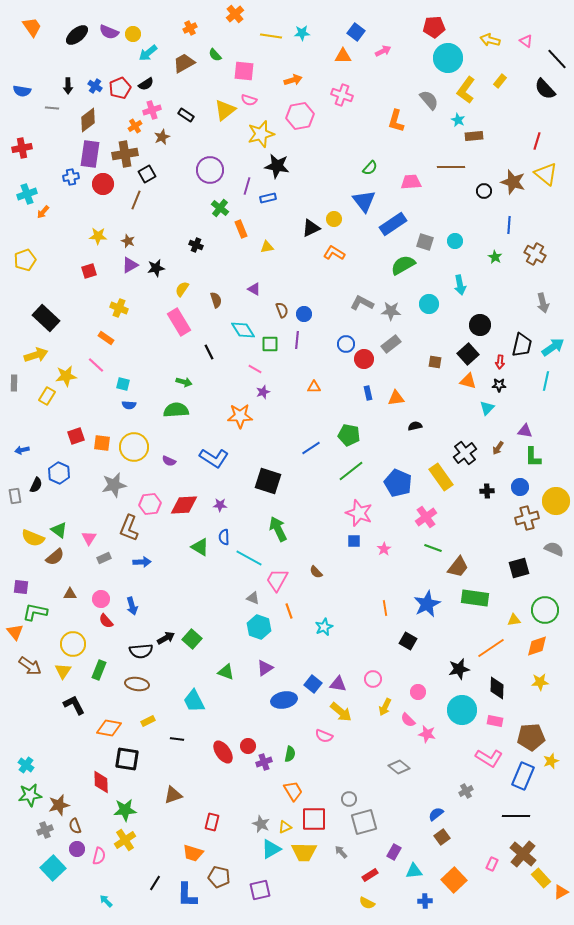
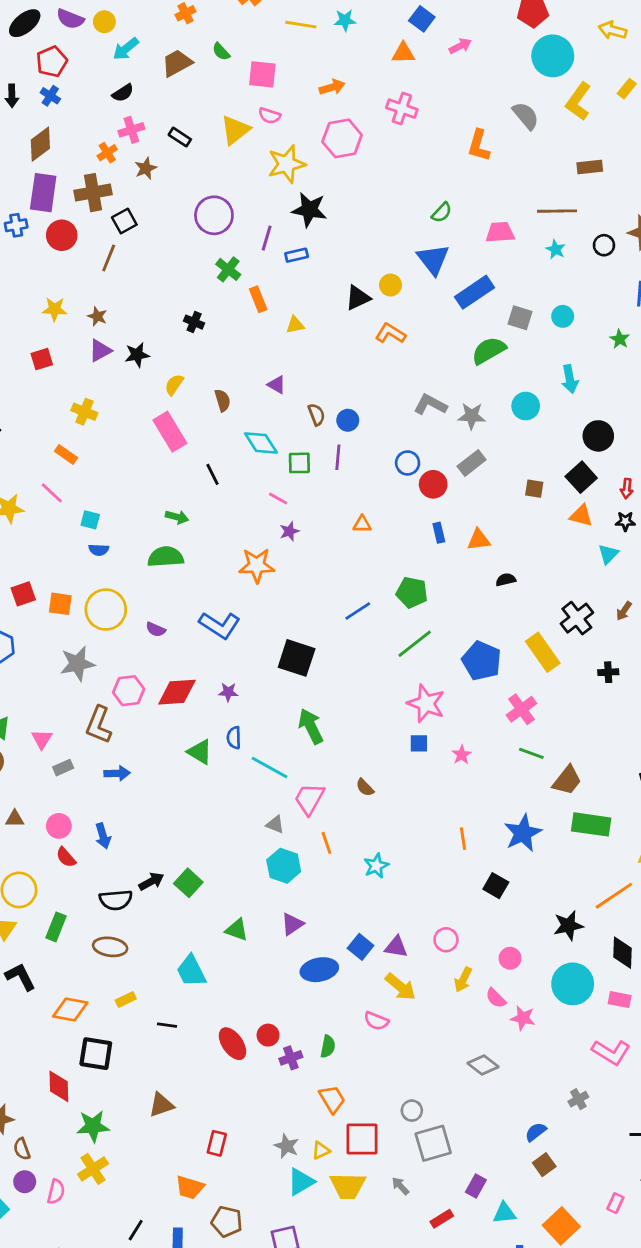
red pentagon: (120, 88) -> (52, 62), moved
cyan star: (458, 120) -> (556, 249), moved

